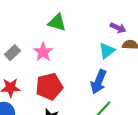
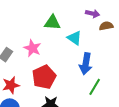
green triangle: (57, 22) -> (52, 23), moved
cyan triangle: (107, 51) -> (74, 38), moved, turned -35

